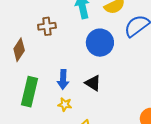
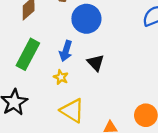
blue circle: (100, 43) -> (86, 19), moved

